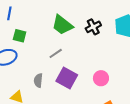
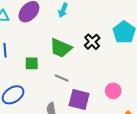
green square: (20, 36) -> (32, 63), moved
gray line: (56, 53) -> (62, 78), turned 72

